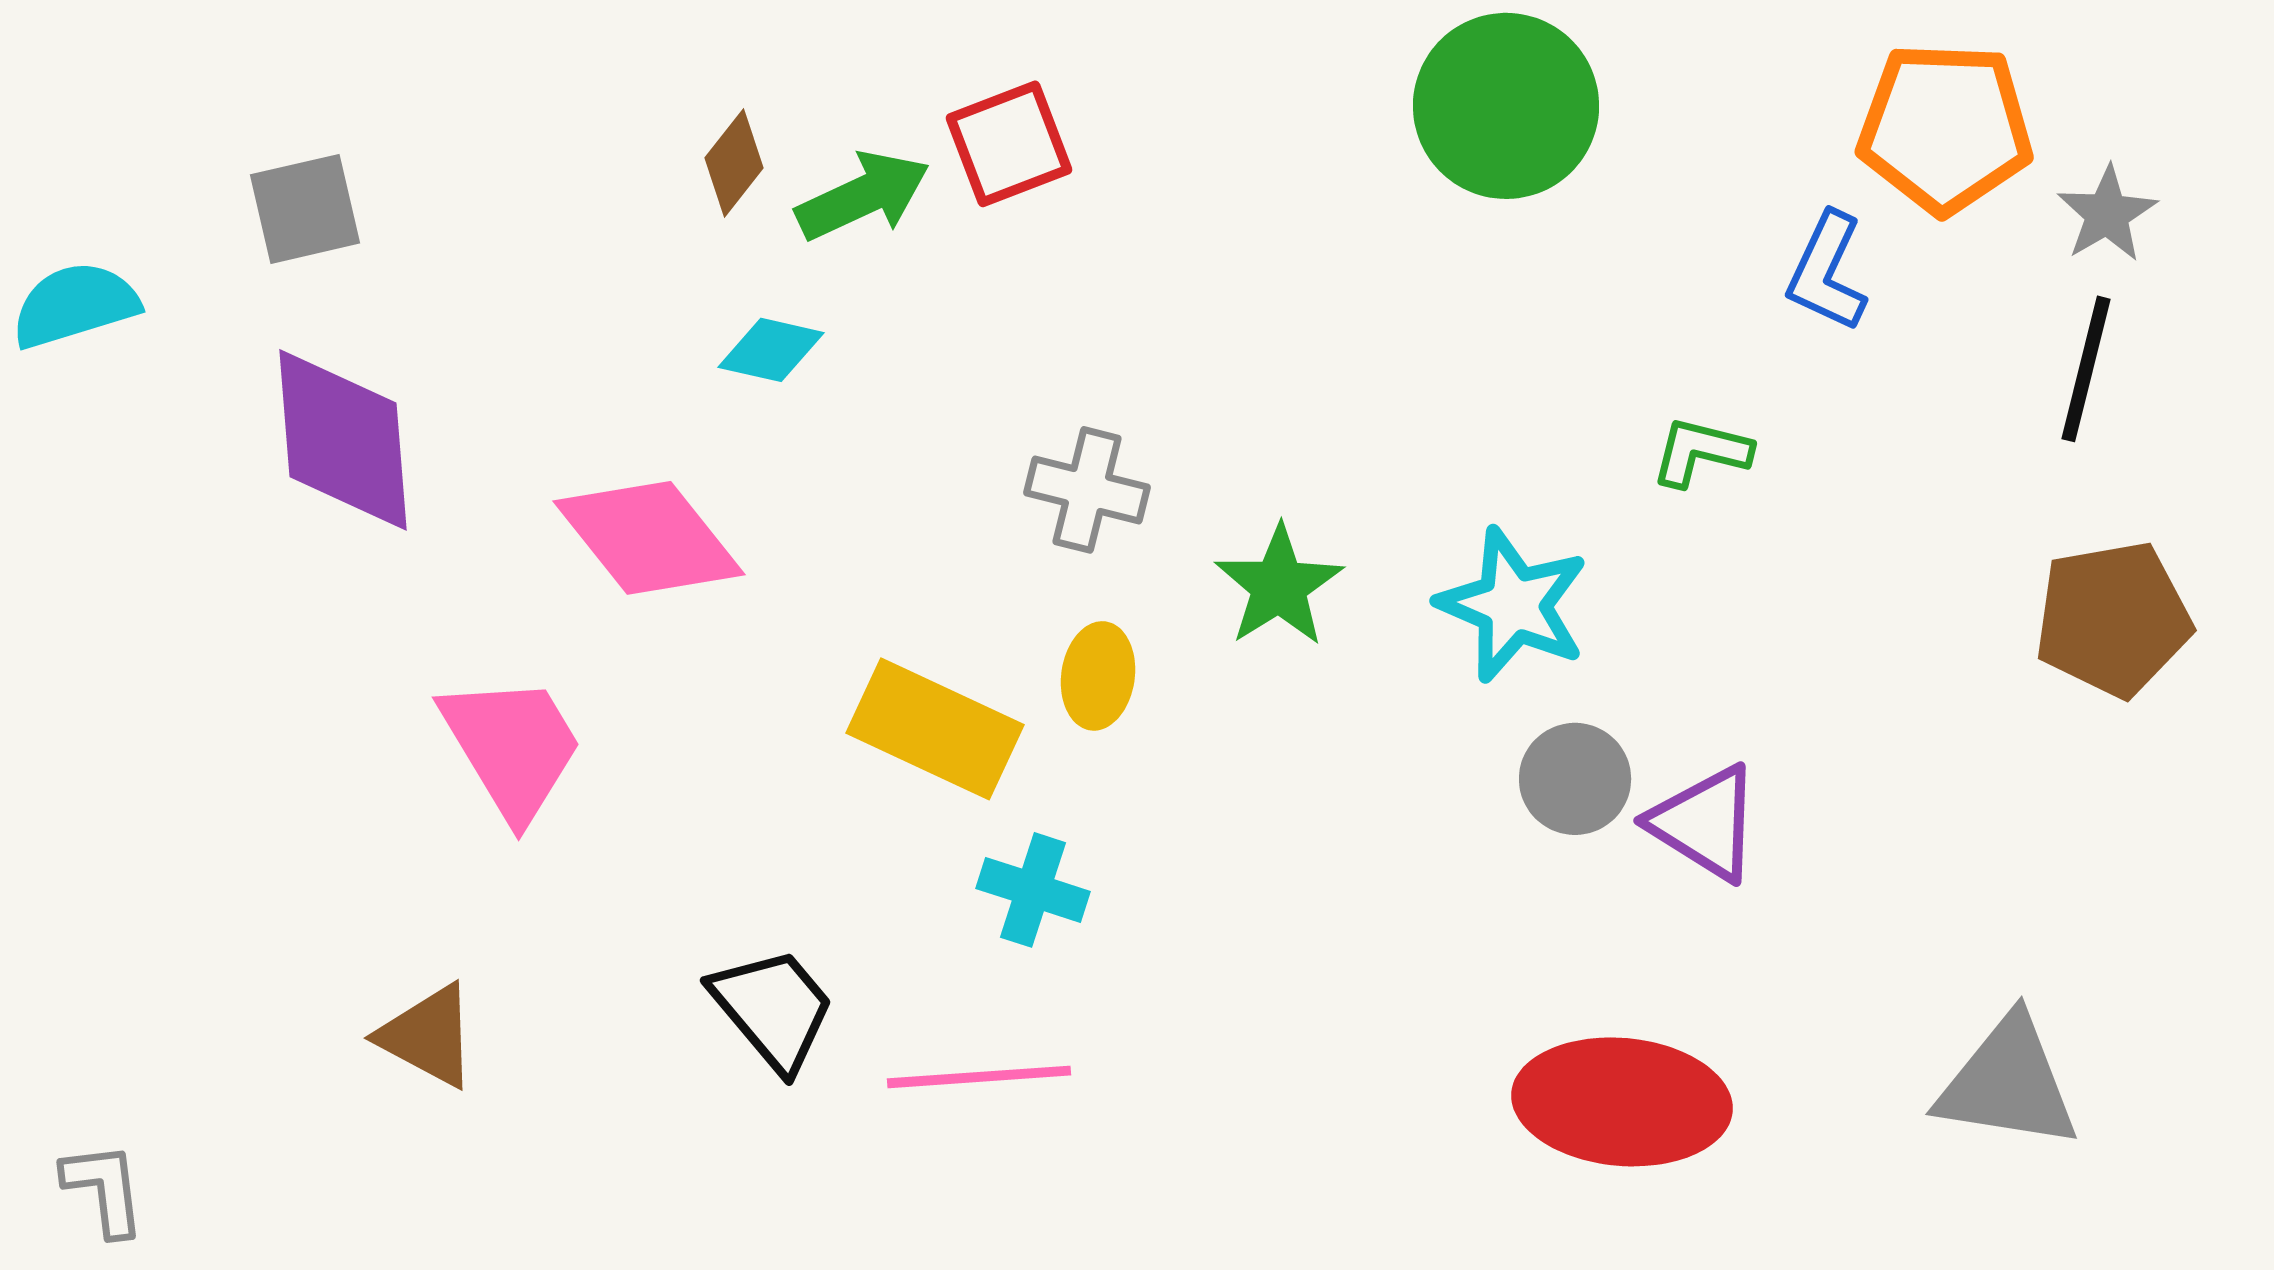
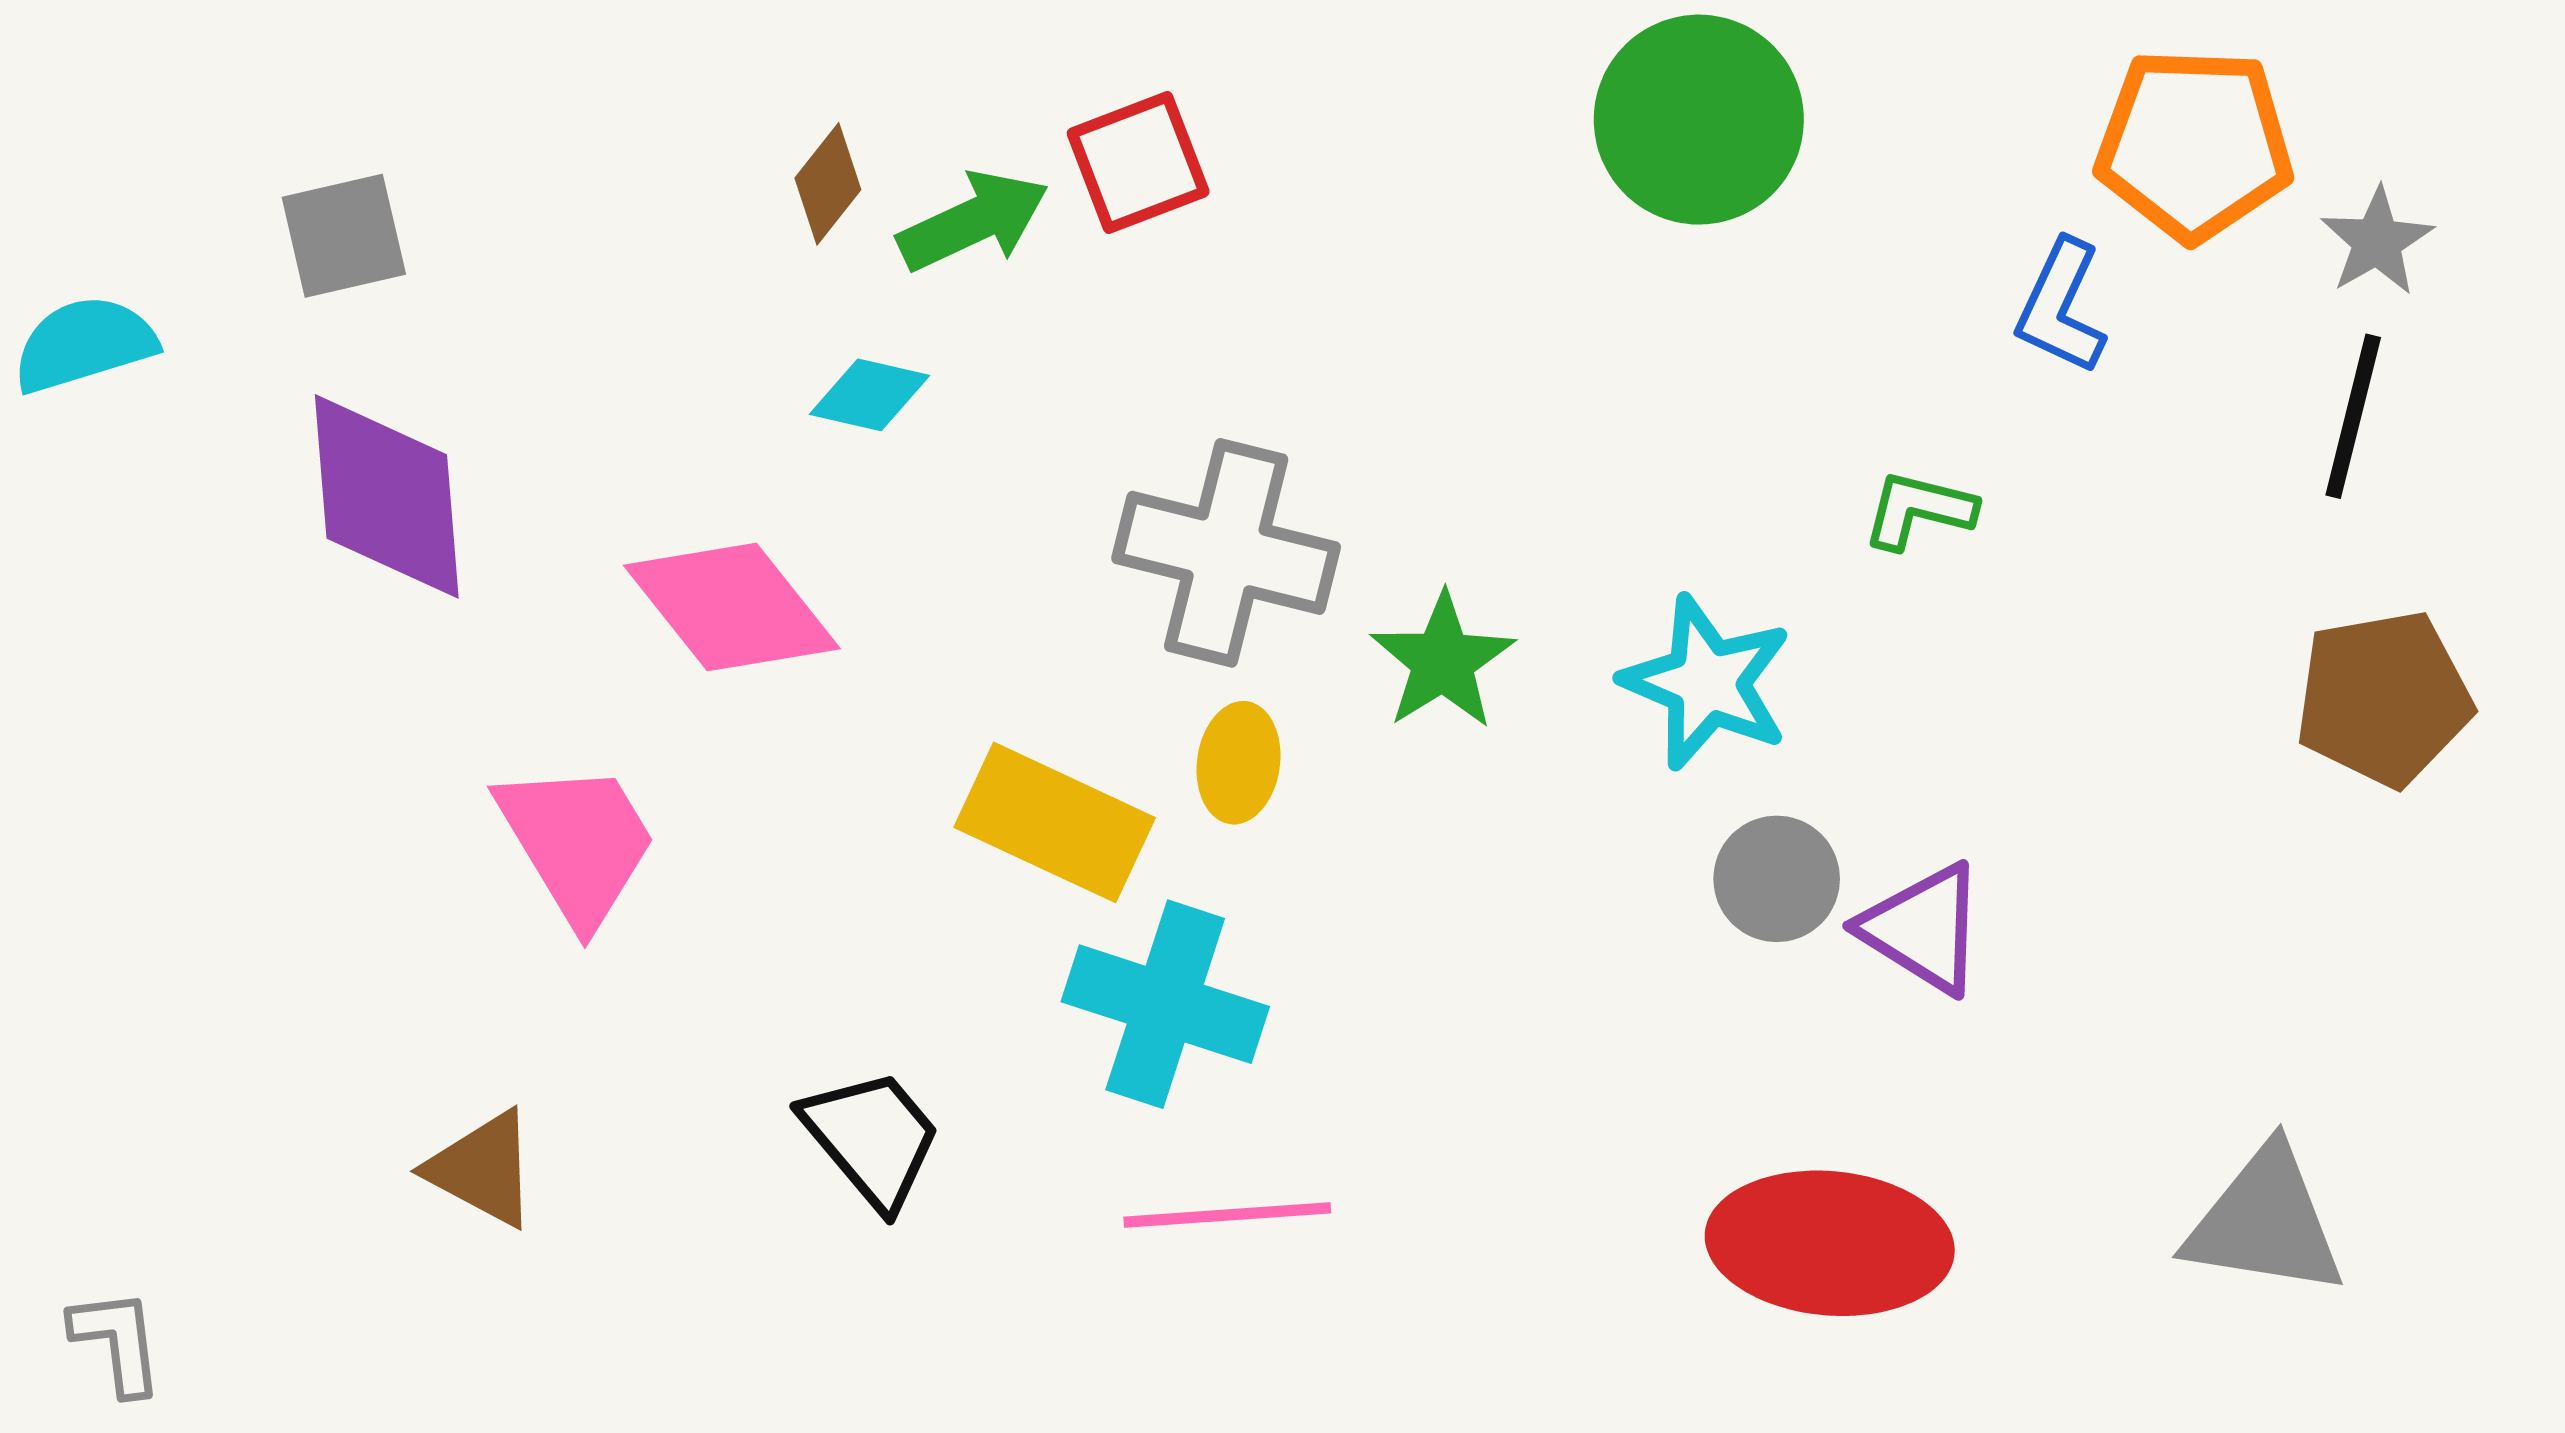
gray cross: (1087, 490) -> (1226, 553), size x1.6
cyan cross: (1033, 890) -> (1165, 1004), size x1.6
pink line: (979, 1077) -> (1227, 1215), moved

